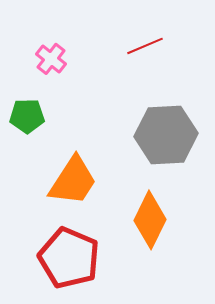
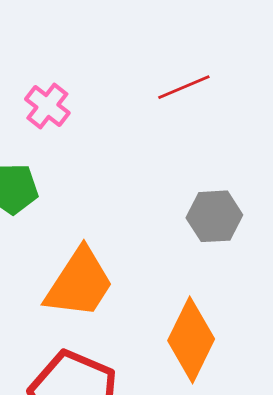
gray hexagon: (166, 135) -> (214, 216), size x0.6

